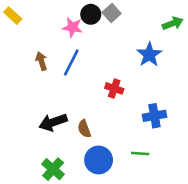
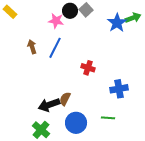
blue star: (149, 55) -> (117, 23), moved
black arrow: (53, 122) -> (49, 105), moved
brown semicircle: (84, 129) -> (65, 99), turned 48

